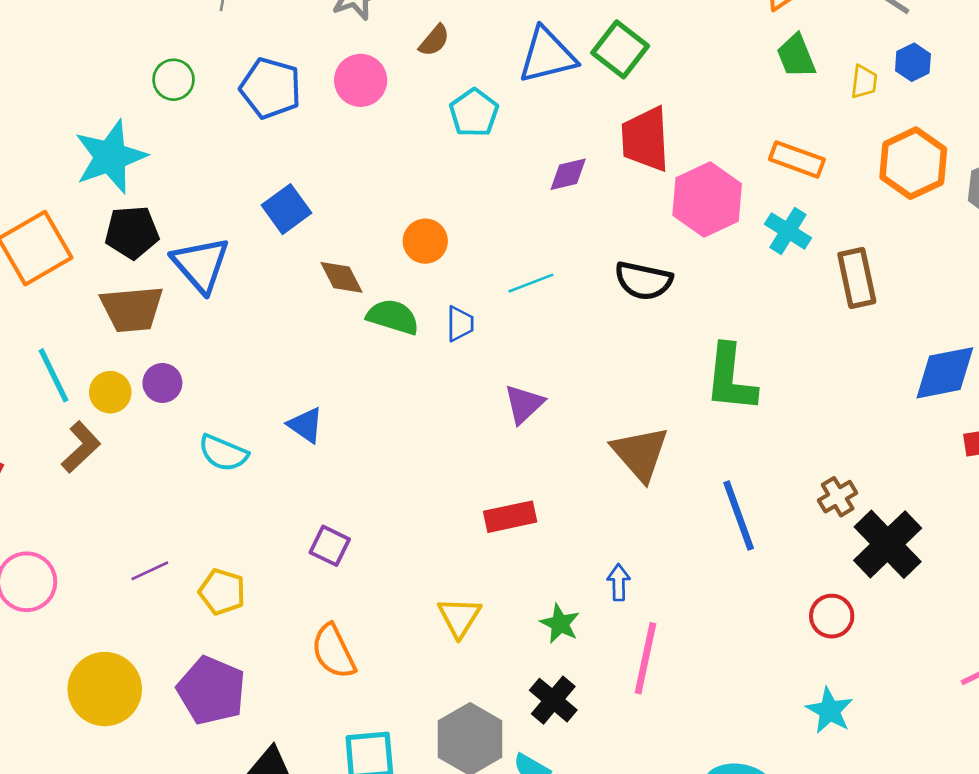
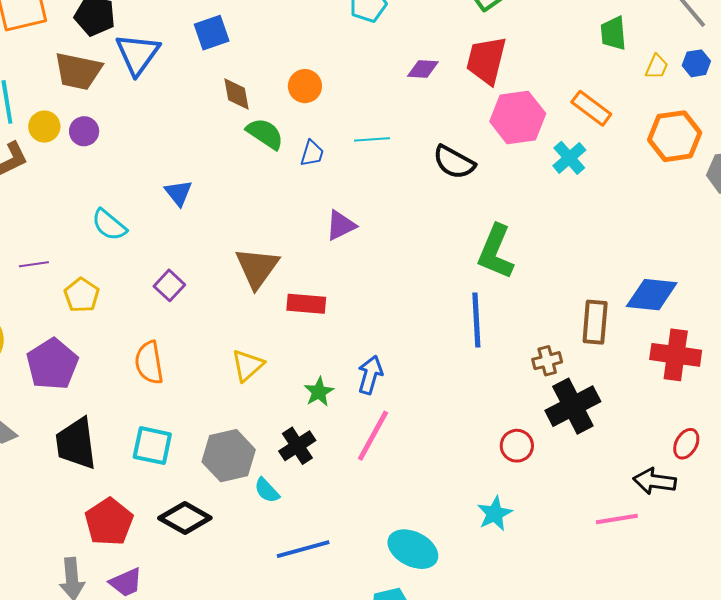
brown rectangle: (857, 278) -> (595, 322), moved
cyan semicircle: (223, 453) -> (109, 225), moved
brown triangle: (640, 453) -> (257, 268), moved
blue line: (739, 515) -> (476, 320), moved
blue arrow: (619, 582) -> (370, 375), size x1.4

